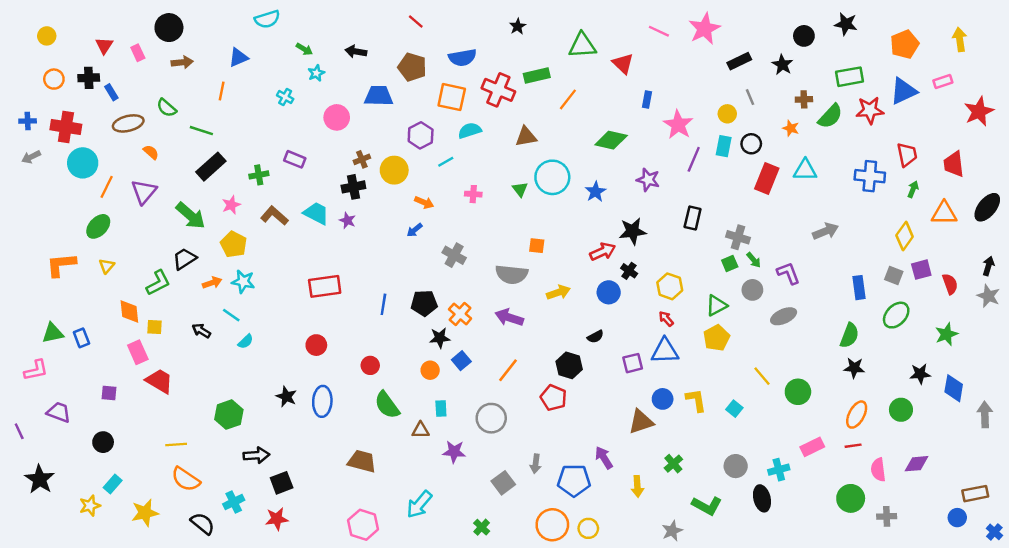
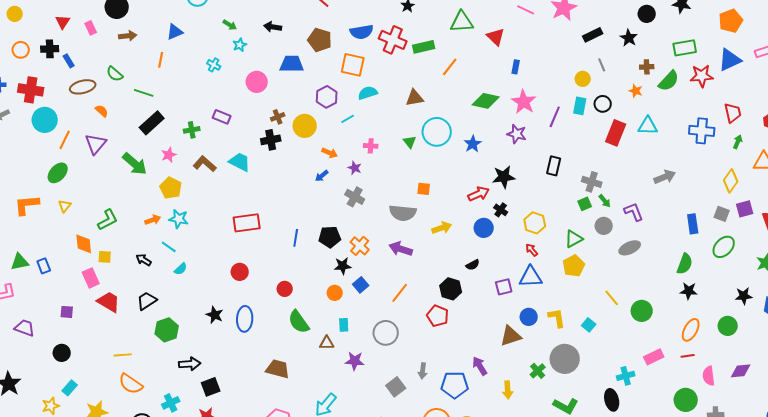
red cross: (498, 90) -> (393, 40), moved
pink star: (678, 125) -> (524, 102), moved
purple star: (347, 220) -> (355, 168), moved
black trapezoid: (185, 259) -> (147, 301), moved
gray circle: (736, 466) -> (565, 359), moved, size x1.5

